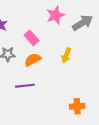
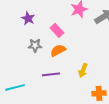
yellow arrow: (66, 55) -> (83, 70), moved

